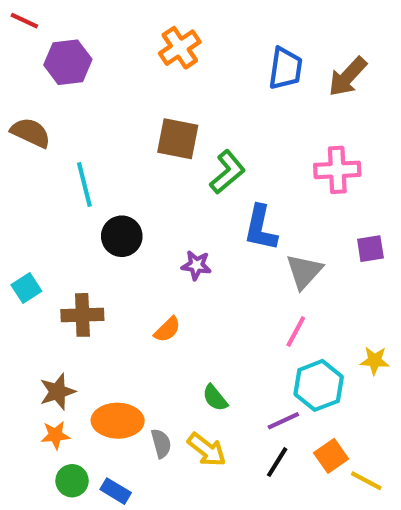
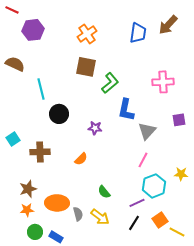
orange cross: (180, 48) -> (87, 34), moved
brown arrow: (348, 77) -> (168, 25), moved

